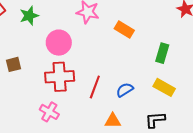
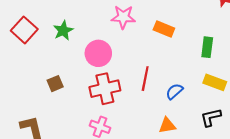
red line: (95, 87) -> (145, 79), moved

